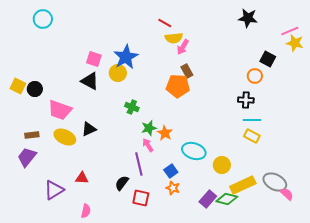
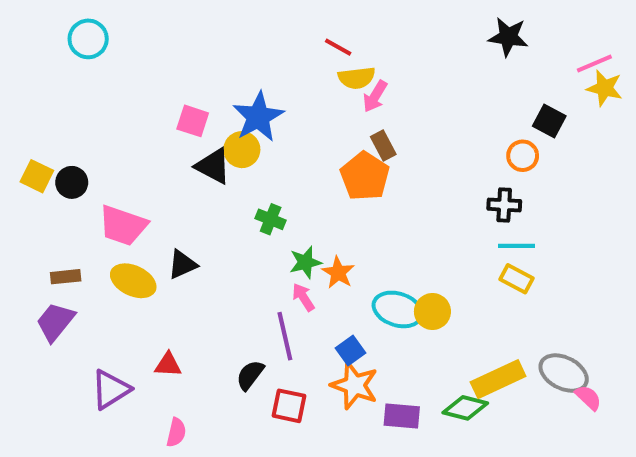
black triangle: (90, 81) -> (213, 166), moved
orange pentagon: (178, 86) -> (365, 176), turned 30
yellow circle: (222, 165) -> (432, 312), moved
orange star: (173, 188) -> (355, 385), size x1.6
purple rectangle: (208, 199) -> (402, 416), moved, turned 54

